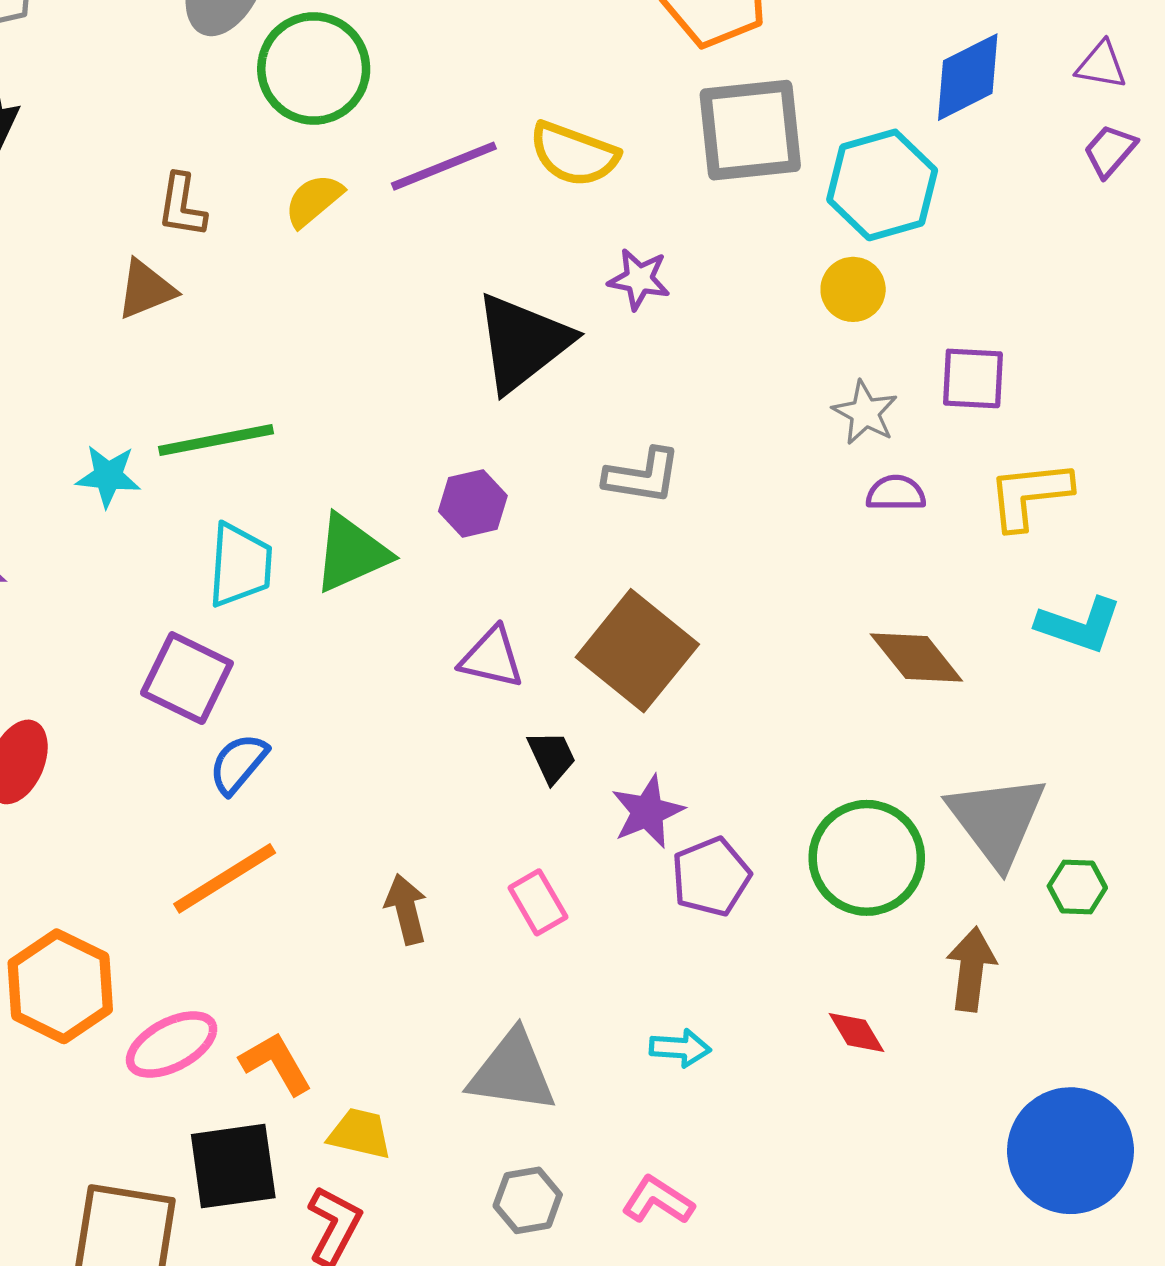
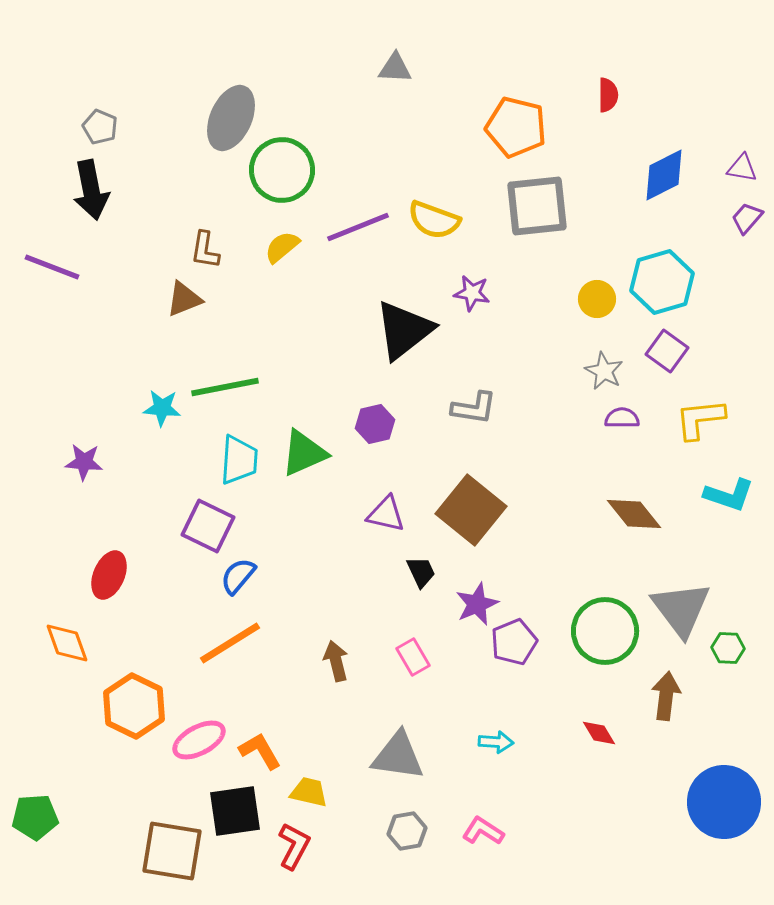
cyan hexagon: (882, 185) -> (662, 282), moved
purple square: (973, 378) -> (667, 351), turned 33

